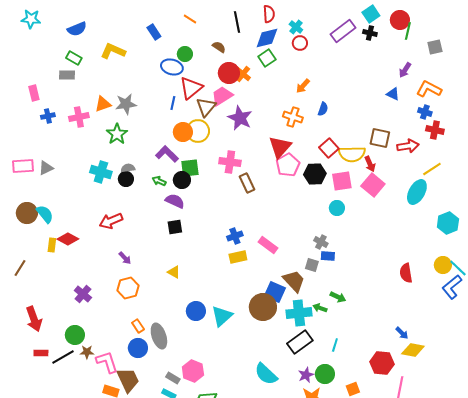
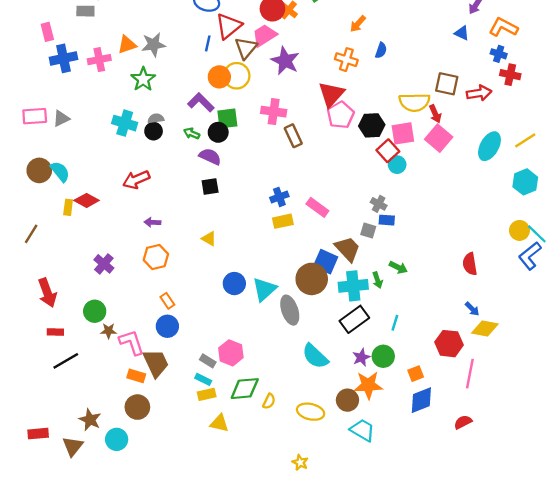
blue cross: (48, 116) -> (63, 58), size x1.6
red square: (329, 148) -> (388, 151), moved
yellow line: (432, 169) -> (525, 140), moved
purple arrow: (125, 258) -> (152, 222), turned 136
red semicircle: (406, 273) -> (470, 264), moved
green arrow: (320, 308) -> (377, 280), turned -128
gray ellipse: (159, 336) -> (290, 310), moved
black line: (63, 357) -> (66, 361), moved

